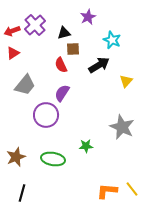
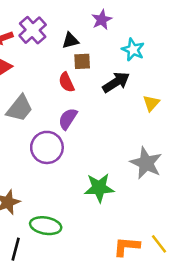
green star: (86, 146) -> (99, 188), size x1.6
green ellipse: (53, 159) -> (46, 226), moved

